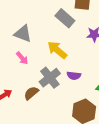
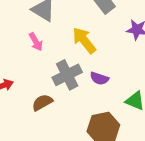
brown semicircle: (31, 93) -> (42, 102), moved

